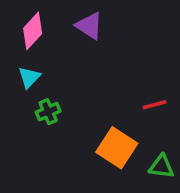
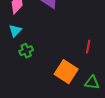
red line: (155, 105) -> (88, 47), turned -64

